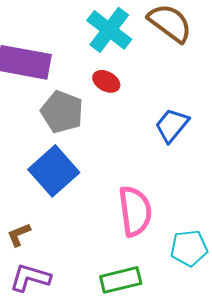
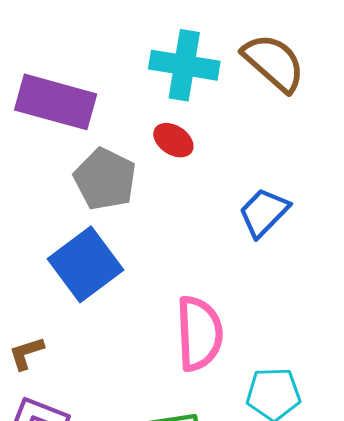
cyan cross: (109, 30) -> (184, 65), turned -33

